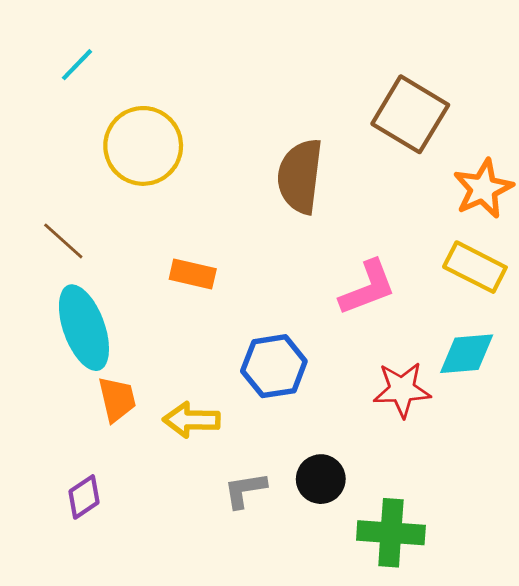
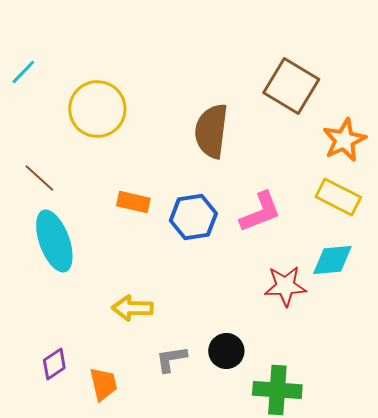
cyan line: (77, 65) -> (23, 72), moved
blue hexagon: (274, 366) -> (193, 217), moved
orange trapezoid: (117, 399) -> (103, 384), moved

